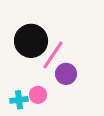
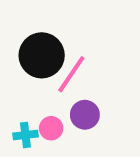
purple circle: (66, 74) -> (85, 115), moved

